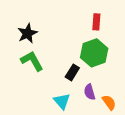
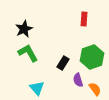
green hexagon: (94, 53) -> (92, 57), moved
cyan triangle: (62, 101) -> (37, 88), moved

